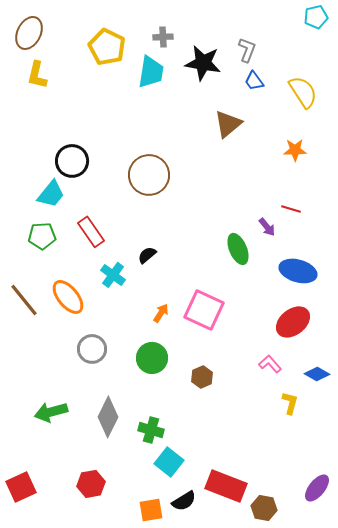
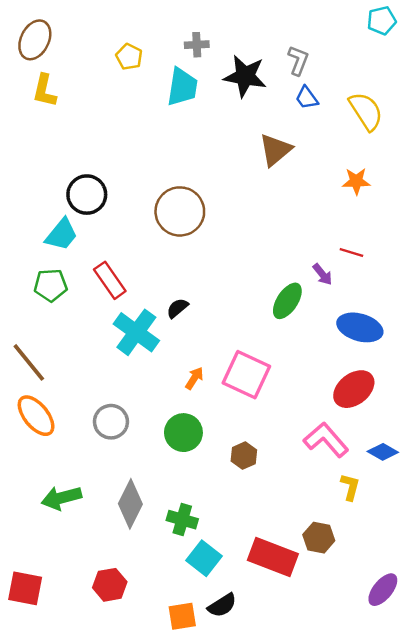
yellow pentagon: (107, 47) -> (129, 57), size x0.6
green ellipse: (238, 249) -> (287, 301), turned 56
cyan cross: (113, 275) -> (136, 332), size x1.5
orange ellipse: (68, 297) -> (36, 416), moved
pink L-shape: (270, 364) -> (326, 440), size x1.6
red rectangle: (226, 486) -> (273, 557), moved
red square: (21, 487) -> (25, 588), turned 36
brown hexagon: (264, 508) -> (319, 538), moved

